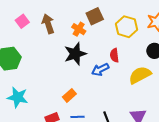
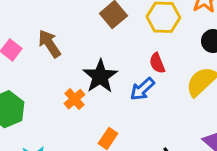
orange cross: (79, 29) -> (74, 99), moved, turned 32

